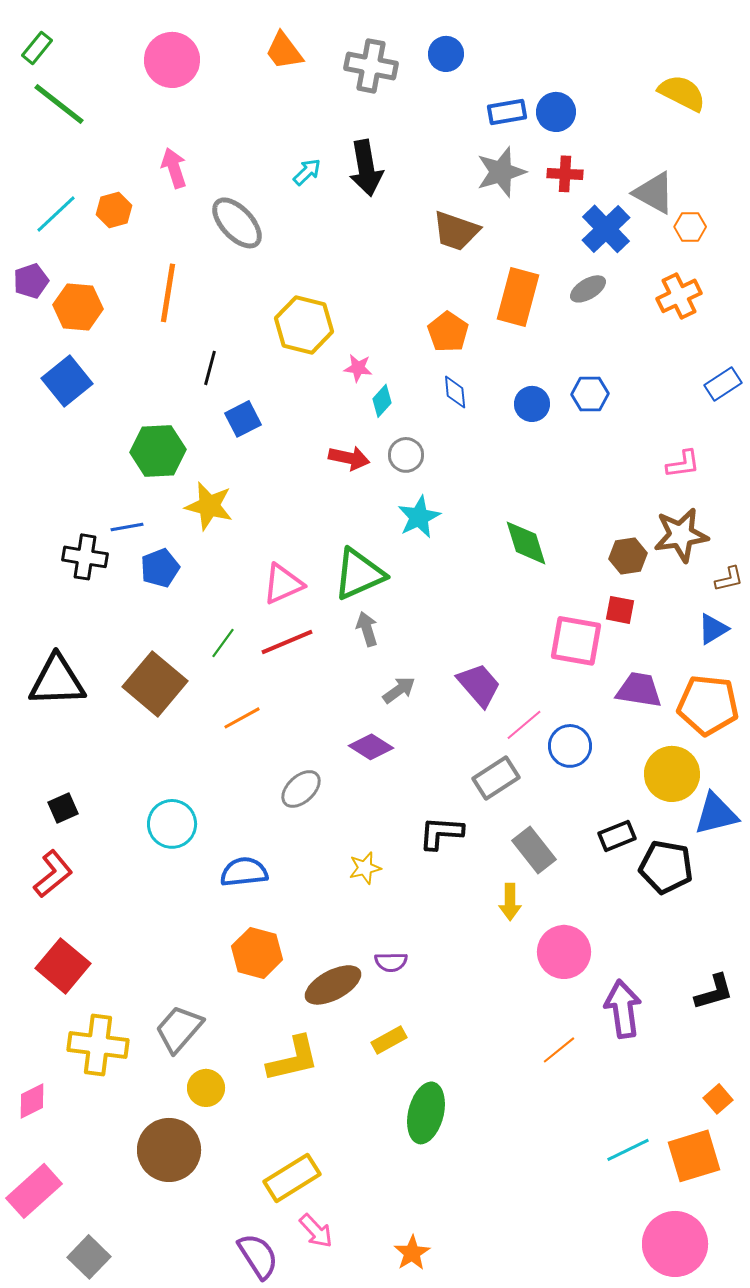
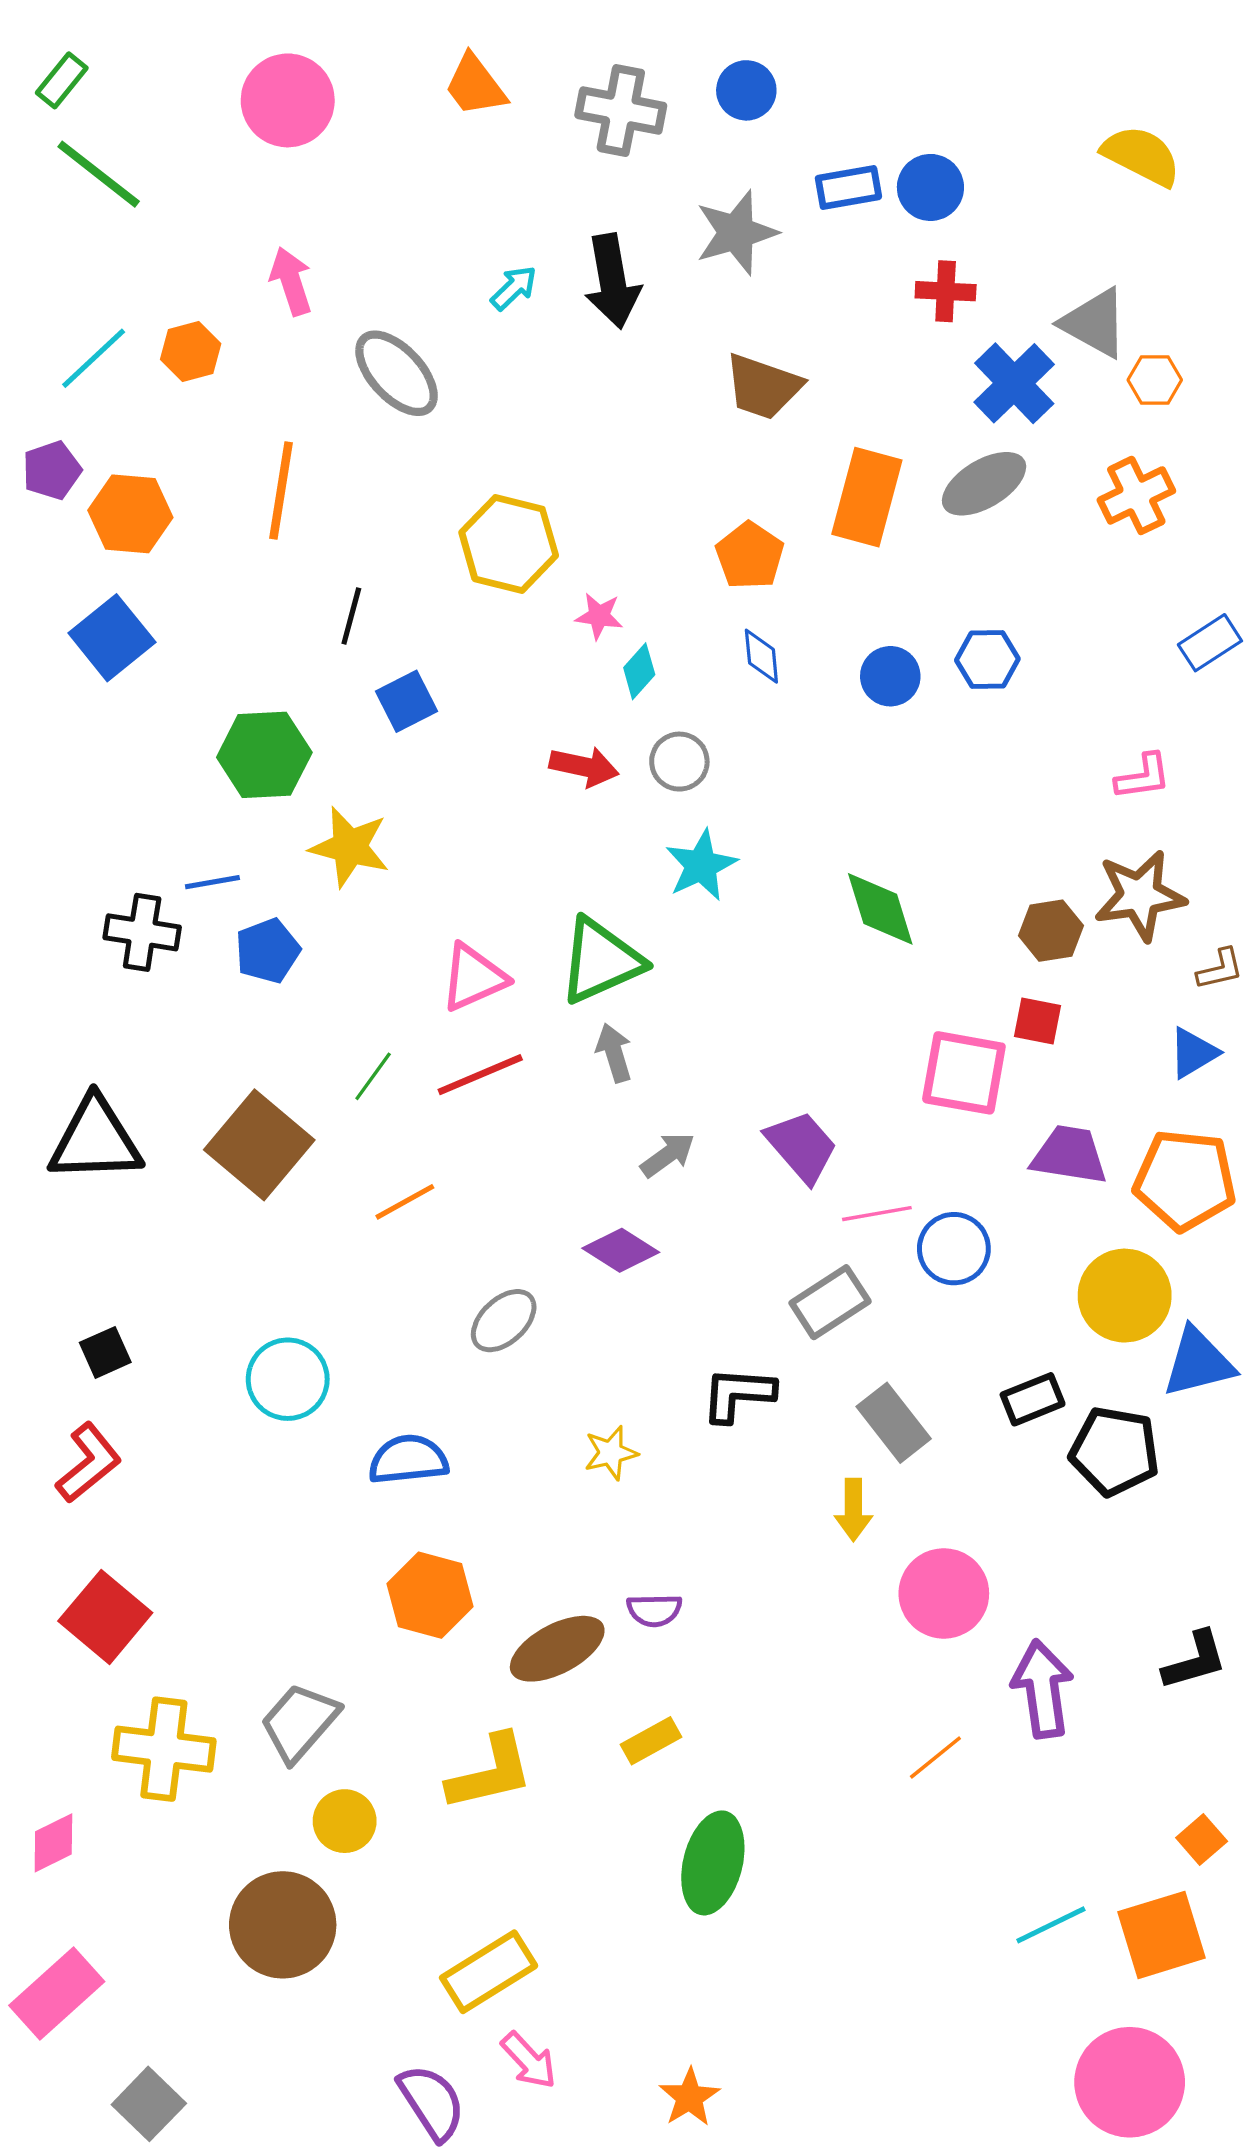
gray star: (501, 172) -> (736, 233), moved
gray ellipse: (588, 289) -> (984, 484), size x1.4
pink line: (524, 725) -> (877, 1214), turned 30

